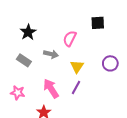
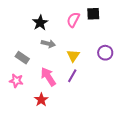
black star: (28, 32) -> (40, 23), moved
pink semicircle: (70, 38) -> (73, 20), moved
gray rectangle: (24, 60) -> (22, 58), moved

